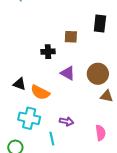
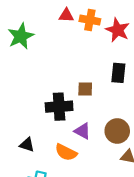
black cross: (48, 52) -> (59, 107), size x1.6
orange semicircle: (40, 92) -> (66, 152), moved

